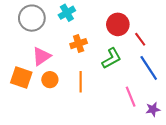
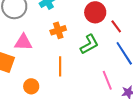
pink triangle: (41, 56) -> (23, 42), turned 36
orange circle: (50, 80) -> (31, 86), moved

